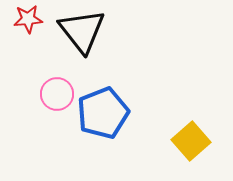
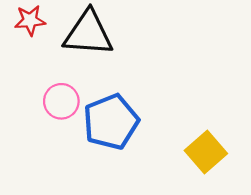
black triangle: (82, 31) -> (88, 33), turned -48

